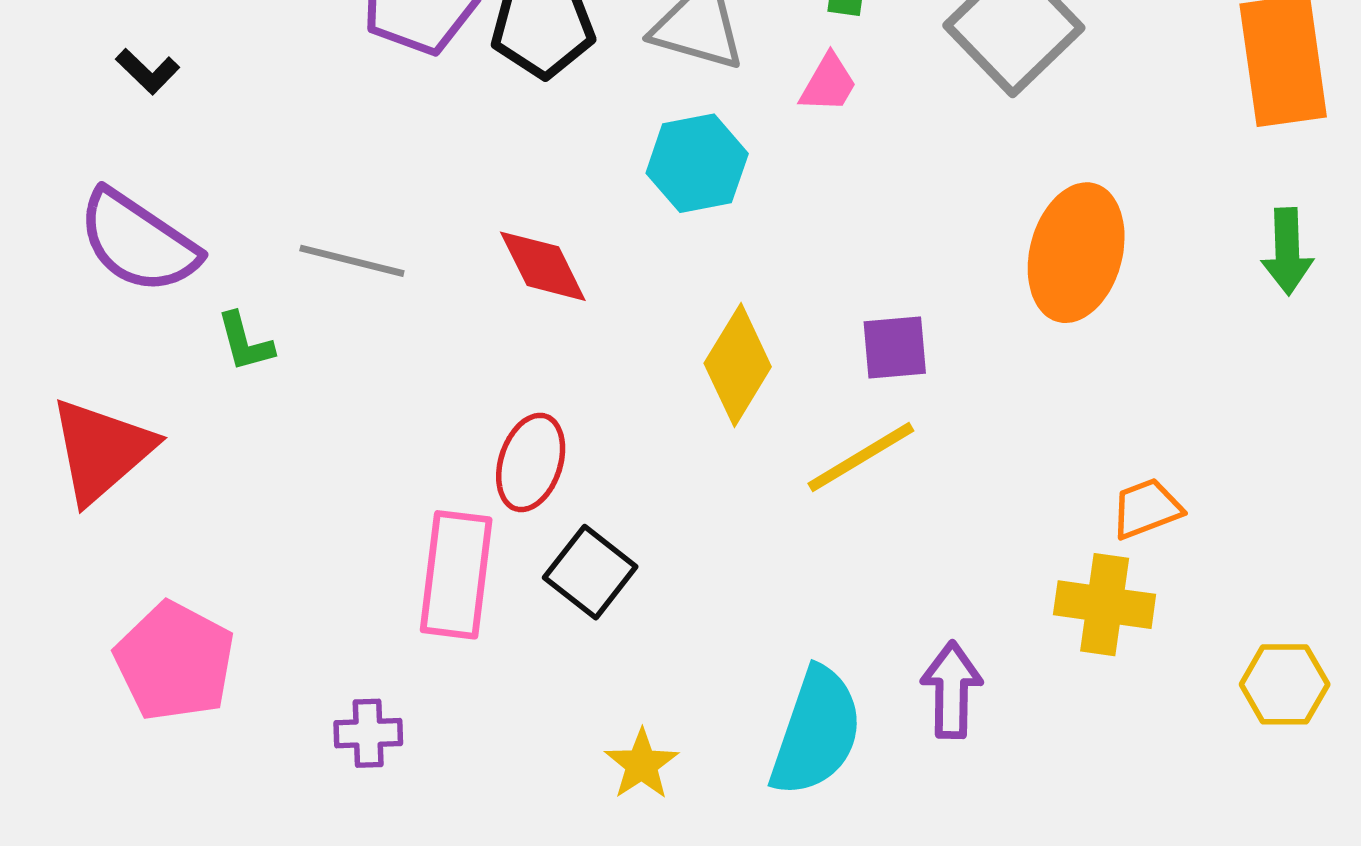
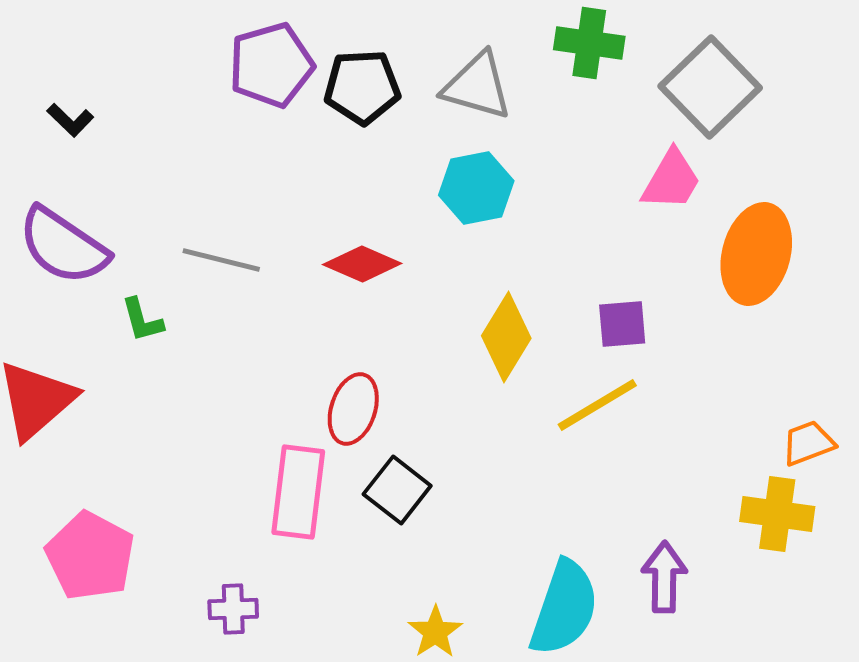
pink trapezoid: (828, 83) -> (671, 180), moved, size x1.4
red diamond: (543, 266) -> (362, 264), turned -40

